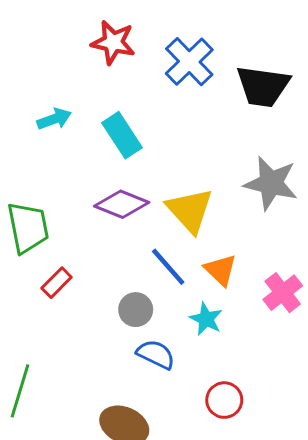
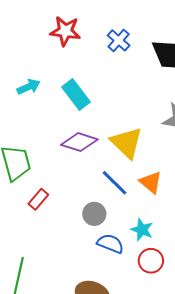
blue cross: (189, 62) -> (119, 40), size x0.7
cyan star: (206, 319) -> (142, 230), moved
red circle: (224, 400) -> (151, 261), moved

